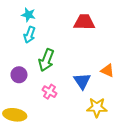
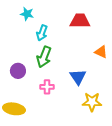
cyan arrow: (29, 35) -> (42, 33), moved
orange triangle: (107, 71) -> (101, 52), moved
pink cross: (50, 92) -> (47, 87), turned -32

